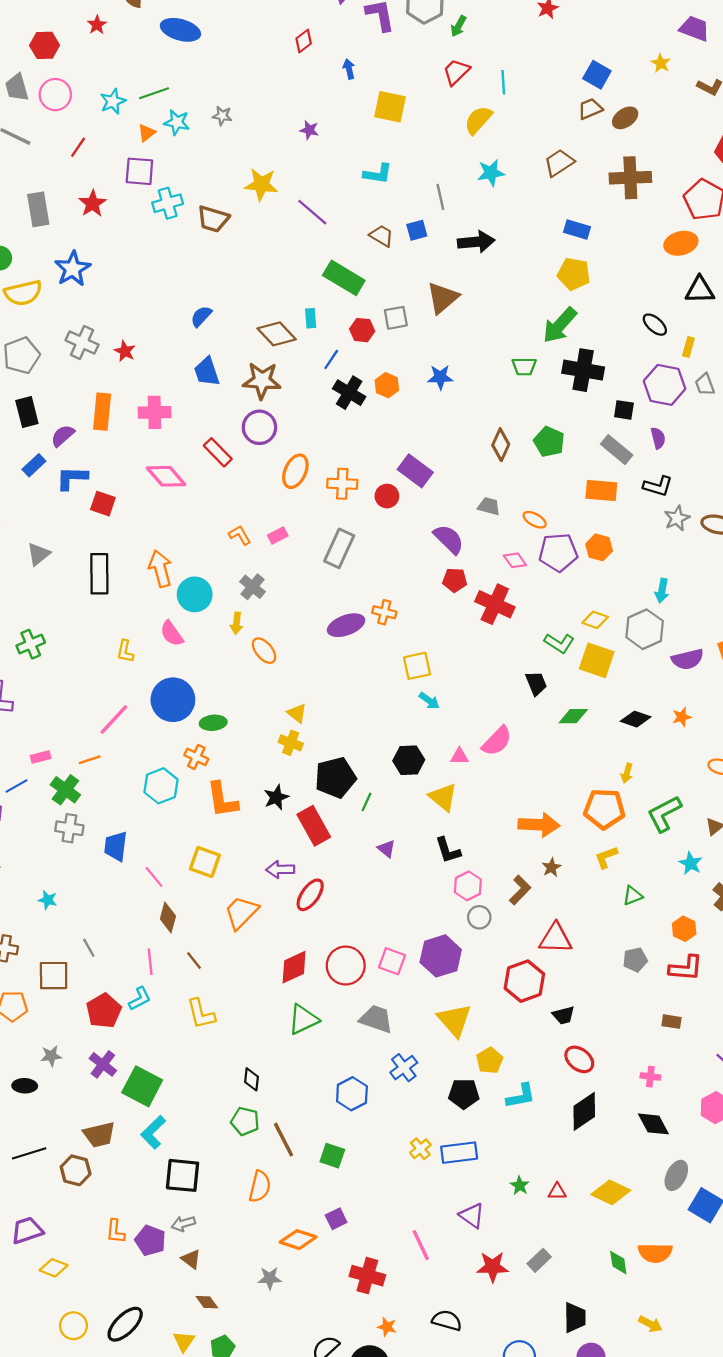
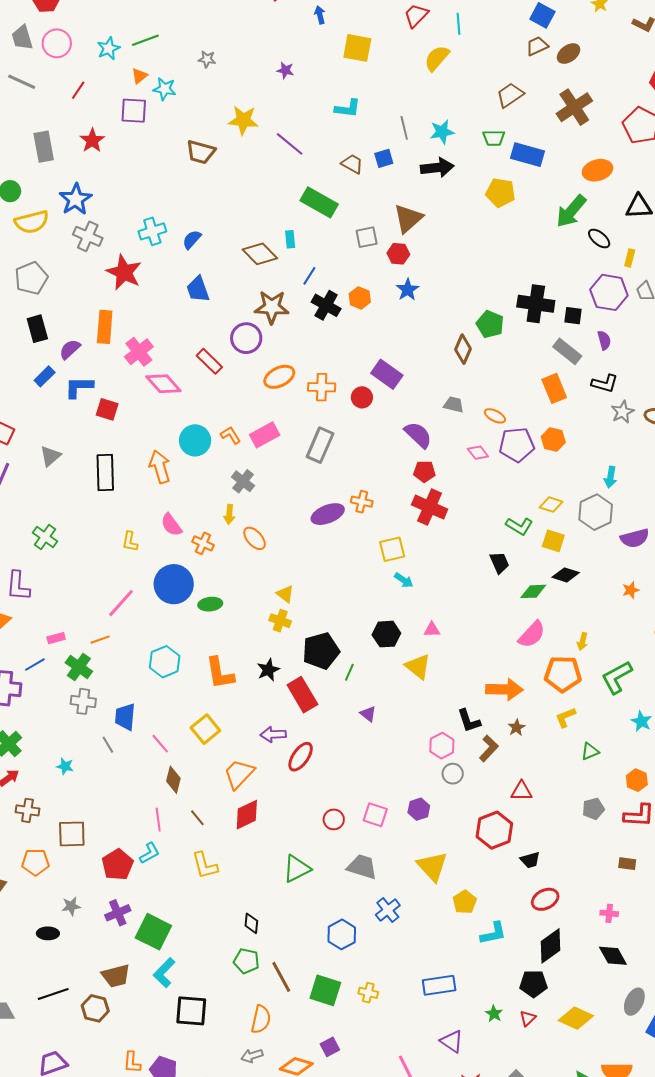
cyan star: (177, 122) -> (165, 89), moved
cyan star: (491, 173) -> (442, 132), moved
brown cross: (630, 178) -> (574, 107), turned -30
cyan cross: (168, 203) -> (152, 231), moved
blue rectangle: (577, 230) -> (527, 155), size x1.4
orange ellipse: (681, 243) -> (597, 170), moved
yellow pentagon: (574, 274) -> (500, 193), moved
green arrow: (560, 325) -> (571, 211), moved
red hexagon: (362, 330) -> (398, 254), moved
gray cross: (82, 342) -> (88, 236), moved
red star: (125, 351) -> (124, 272), size x1.8
green trapezoid: (524, 366) -> (494, 138), moved
black cross: (583, 370) -> (536, 304), moved
blue star: (440, 377) -> (408, 290), turned -30
brown star: (262, 381) -> (272, 307), moved
pink cross: (155, 412) -> (139, 352), moved, turned -36
green pentagon: (549, 442) -> (490, 324), moved
orange ellipse: (295, 471) -> (279, 377), turned 40
orange rectangle: (601, 491) -> (554, 388), turned 64
pink rectangle: (278, 536) -> (265, 435), size x1.6
cyan circle: (195, 594) -> (195, 440), moved
red cross: (495, 604) -> (430, 507), moved
green cross: (31, 644) -> (45, 537), turned -30
yellow square: (597, 660) -> (553, 541), size x0.7
black diamond: (636, 719) -> (566, 575), moved
pink semicircle: (497, 741) -> (532, 634), moved
orange cross: (196, 757) -> (203, 543), moved
black L-shape: (448, 850) -> (469, 721), moved
yellow square: (205, 862) -> (205, 729), turned 32
red triangle: (556, 938) -> (522, 791), size x0.7
gray line: (89, 948) -> (108, 745), moved
purple hexagon: (441, 956) -> (419, 809), size x0.6
red circle: (346, 966) -> (334, 819), size x0.6
red diamond: (294, 967) -> (247, 815), moved
red ellipse: (579, 1059) -> (545, 899), turned -64
purple cross: (103, 1064) -> (118, 913), turned 30
black pentagon: (464, 1094) -> (533, 984), moved
yellow cross: (420, 1149) -> (368, 993), moved, turned -36
green square: (332, 1156) -> (325, 990), size x1.4
red triangle: (557, 1192) -> (528, 1018), turned -42
gray arrow: (183, 1224) -> (252, 1056), moved

